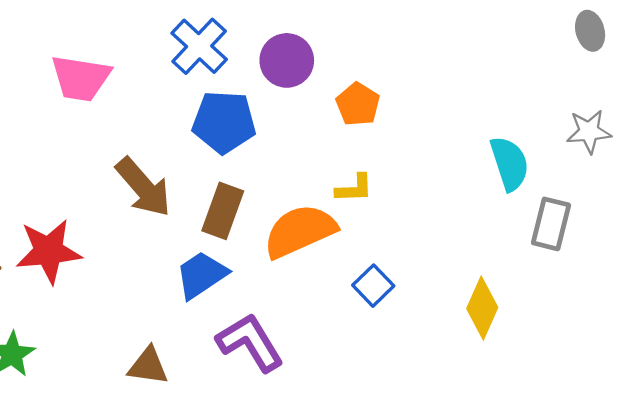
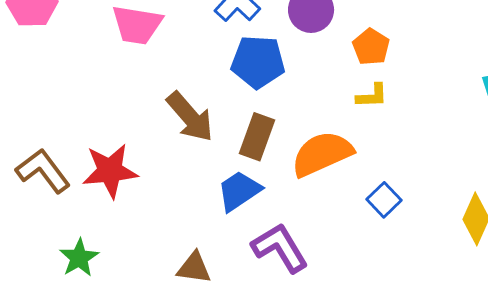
yellow L-shape: (354, 188) -> (372, 96), moved

